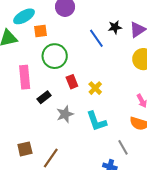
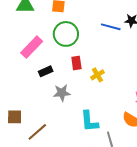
blue line: (96, 38) -> (111, 27), turned -54
pink rectangle: (25, 77) -> (32, 47), turned 35
cyan L-shape: (97, 121) -> (89, 121), moved

